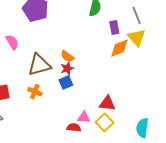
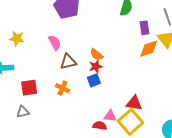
pink semicircle: (12, 42) -> (55, 43), moved
brown triangle: (39, 65) -> (68, 62), size x0.7
yellow square: (105, 122) -> (130, 122), size x1.4

